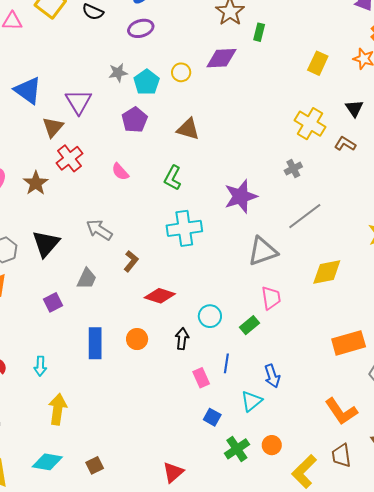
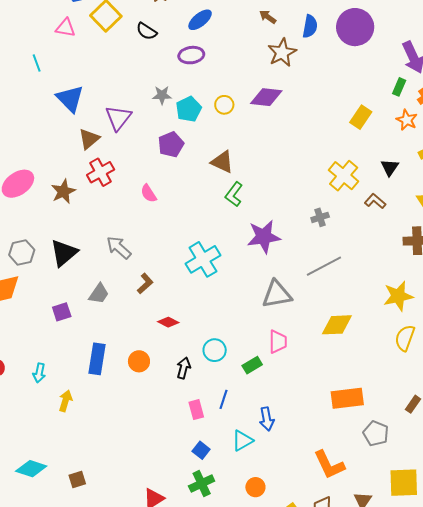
green rectangle: (259, 32) -> (399, 87), moved
green L-shape: (173, 178) -> (234, 194), moved
cyan cross: (184, 228) -> (203, 259), turned -32
red diamond: (160, 296) -> (168, 322), size x0.7
yellow arrow: (58, 409) -> (65, 401), moved, size x0.7
green cross: (237, 449) -> (202, 484), moved

